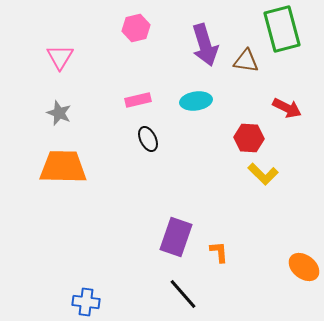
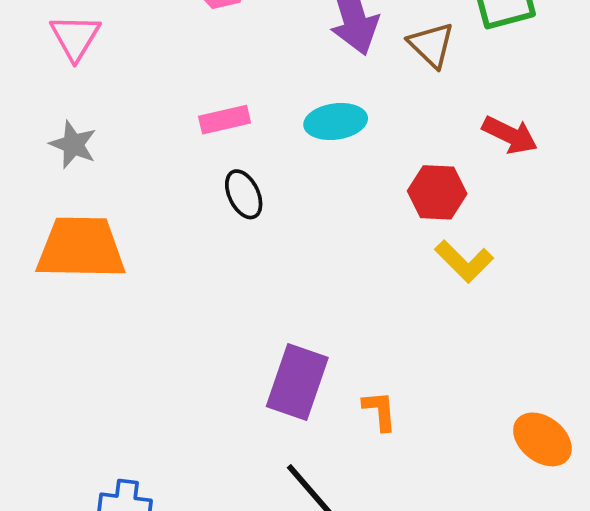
brown triangle: (246, 61) -> (431, 45), turned 36

